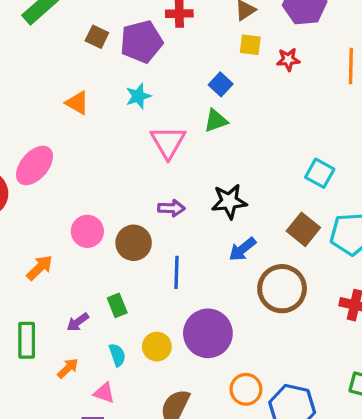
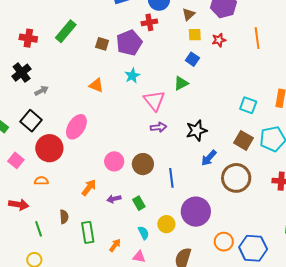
blue square: (221, 84) -> (192, 59), moved
purple arrow: (171, 208) -> (158, 127), moved
purple arrow: (78, 322) -> (114, 199), moved, turned 32

